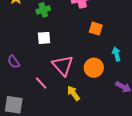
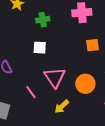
orange square: (96, 29) -> (93, 45), turned -32
yellow arrow: (73, 93) -> (62, 107), turned -105

